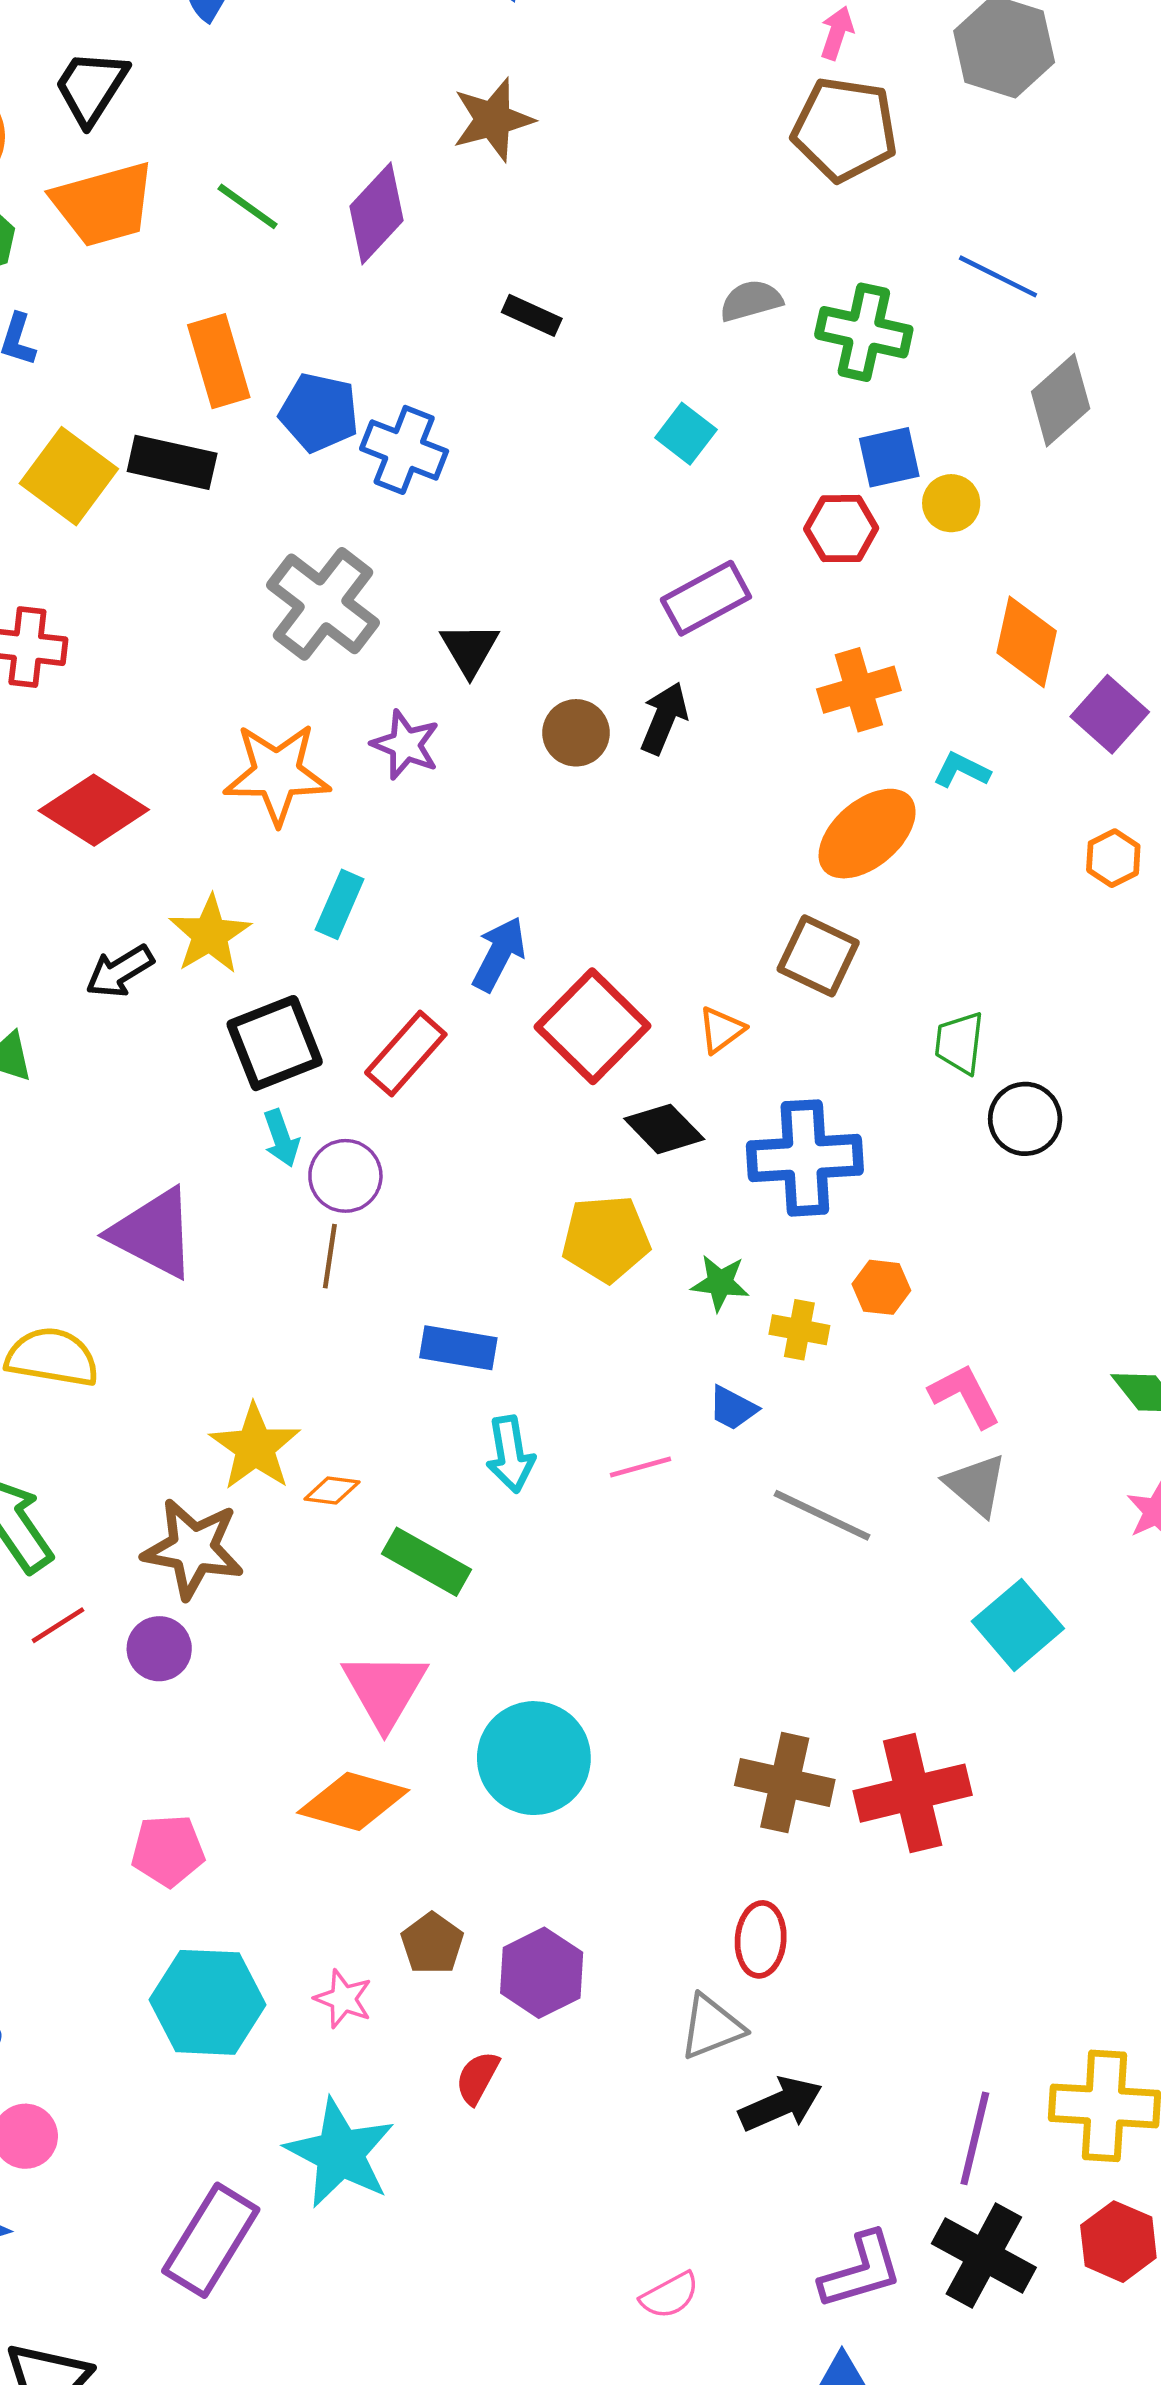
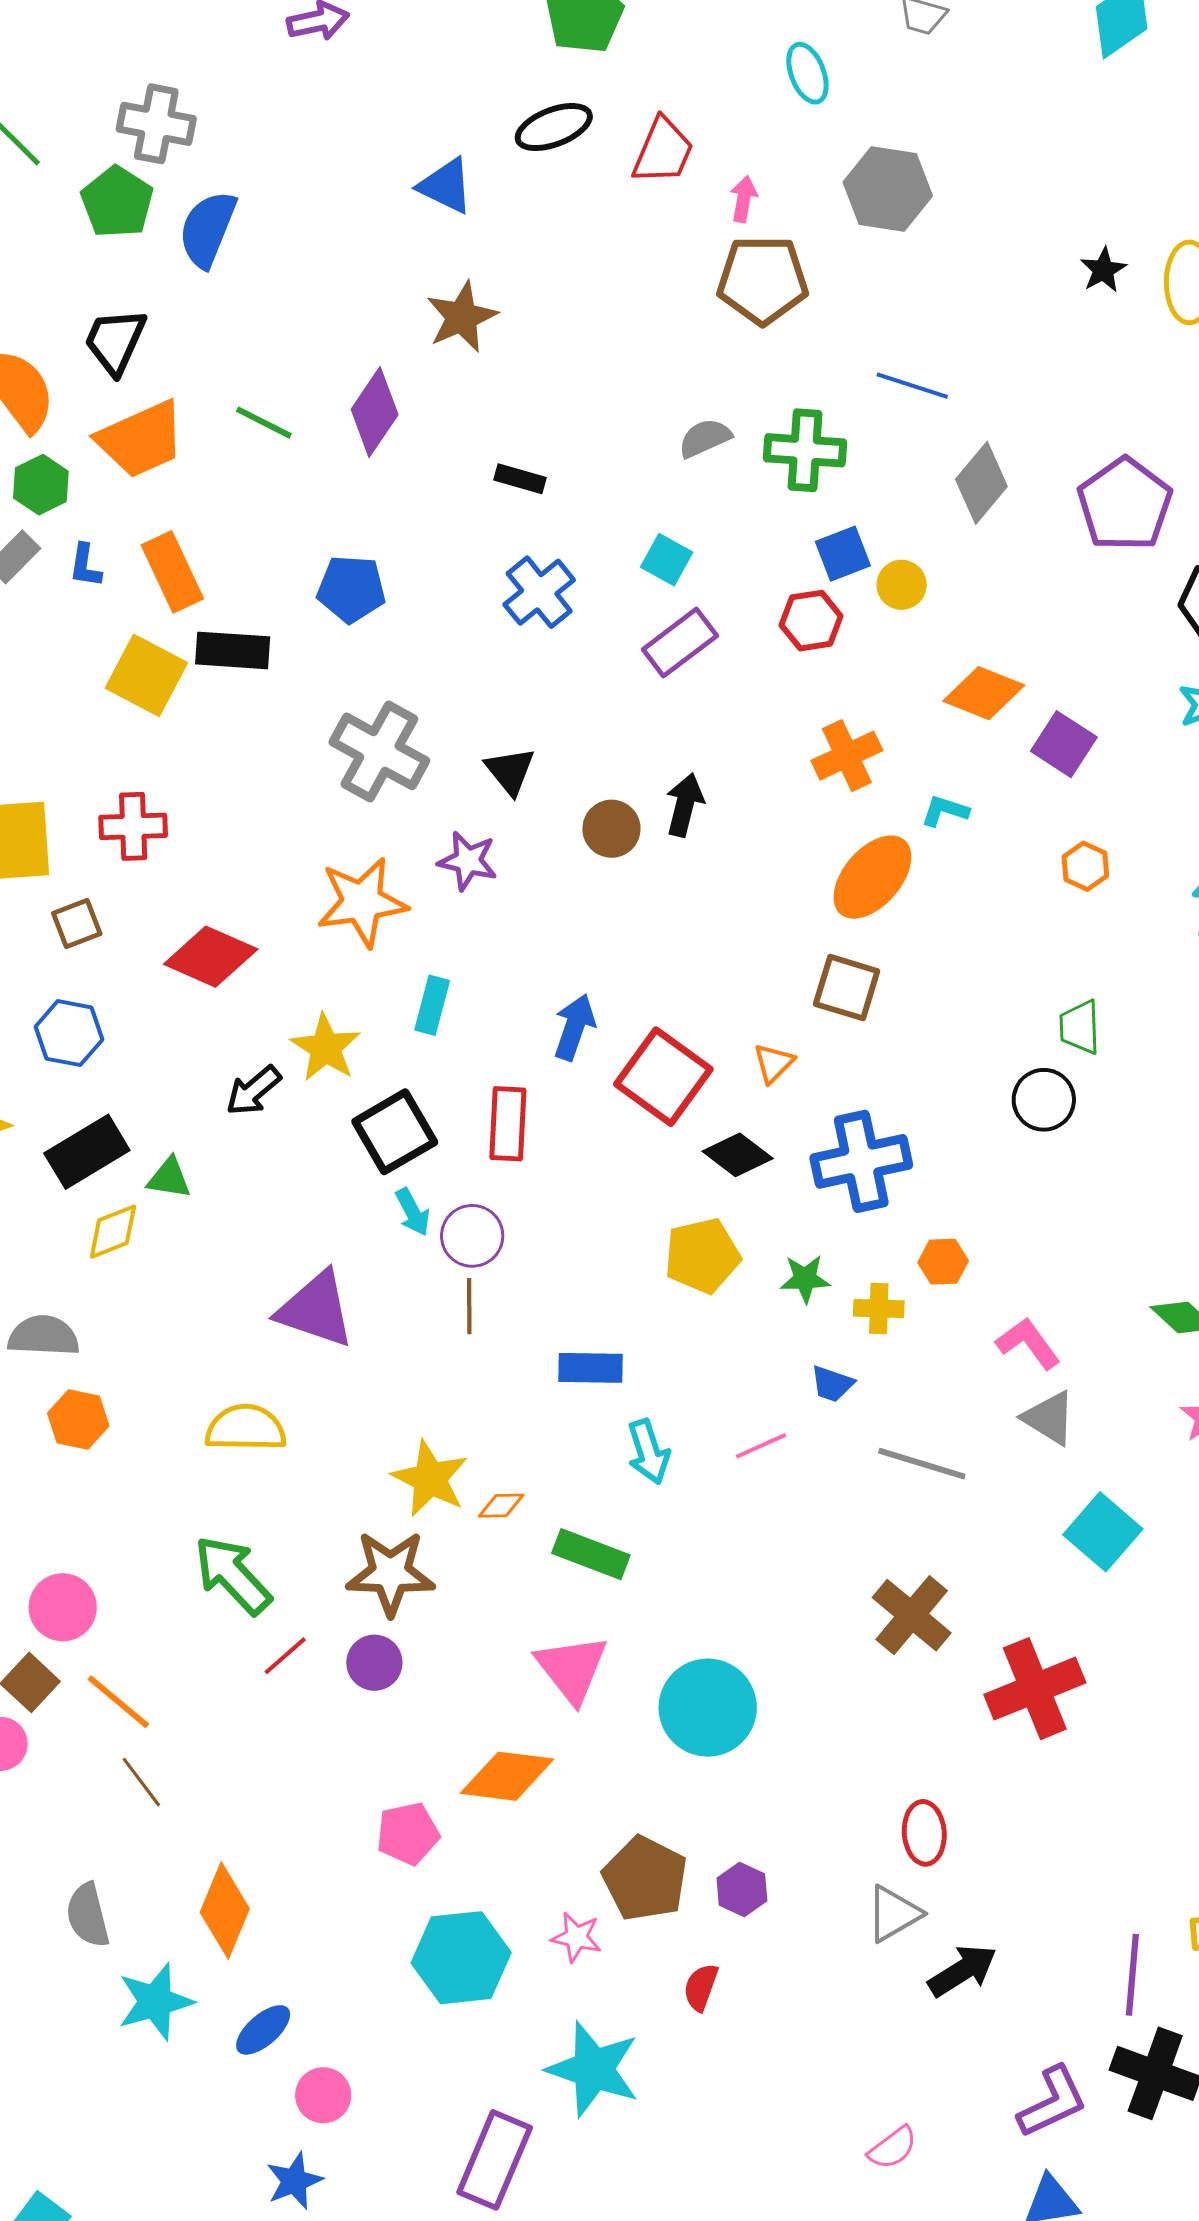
orange rectangle: (219, 361) -> (172, 572), moved
blue cross: (404, 450) -> (539, 592), moved, turned 38
purple rectangle: (706, 598) -> (680, 643), moved
orange diamond: (1027, 642) -> (984, 693), turned -72
green trapezoid: (959, 1043) -> (1080, 1027), moved
red rectangle: (406, 1053) -> (508, 1124), turned -30
brown cross: (785, 1783) -> (912, 1615), moved, turned 36
orange diamond: (353, 1801) -> (507, 1776), moved
brown pentagon: (432, 1943) -> (645, 1879), size x1.6
purple hexagon: (542, 1973) -> (742, 1889), size x0.7

